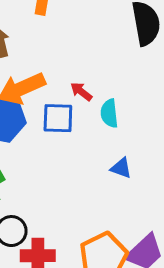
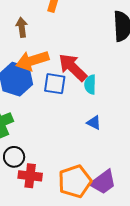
red arrow: (81, 91) -> (73, 67), size x2.0

